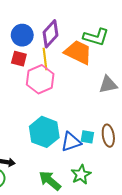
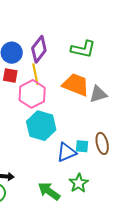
orange trapezoid: (78, 52) -> (76, 85), moved
cyan hexagon: (44, 132) -> (41, 126), moved

